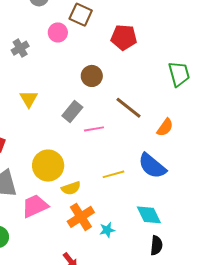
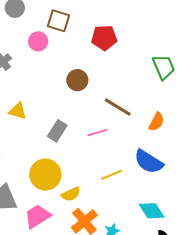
yellow triangle: (29, 99) -> (18, 111), turned -36
gray rectangle: (72, 112) -> (57, 131), moved
pink line: (94, 129) -> (97, 133), moved

